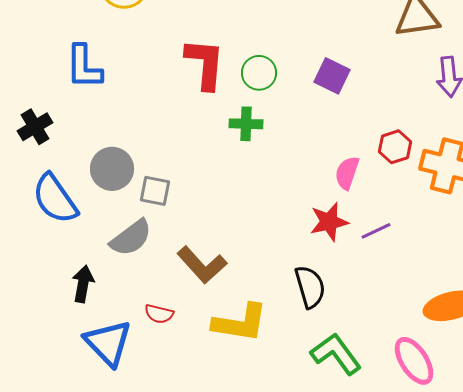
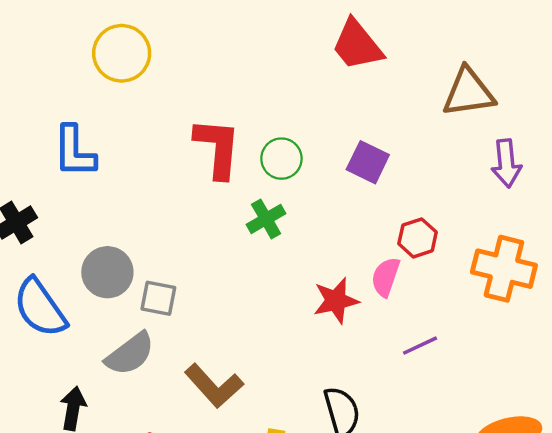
green cross: (246, 124) -> (266, 219), turned -32
red hexagon: (395, 147) -> (418, 238), moved
red star: (329, 222) -> (336, 301), moved

